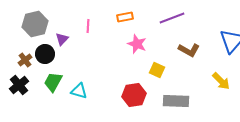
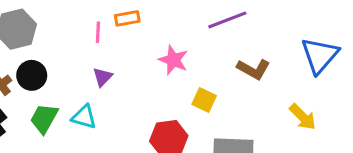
orange rectangle: (125, 17) -> (127, 18), moved
purple triangle: (62, 39) -> (103, 77), moved
cyan triangle: (79, 91) -> (84, 117), moved

